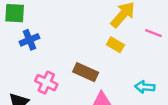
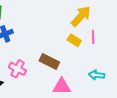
pink line: (154, 33) -> (93, 37), moved, turned 64

